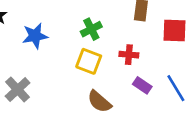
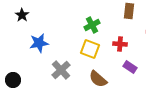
blue star: (35, 36) -> (39, 43), moved
gray cross: (18, 89) -> (61, 70), moved

